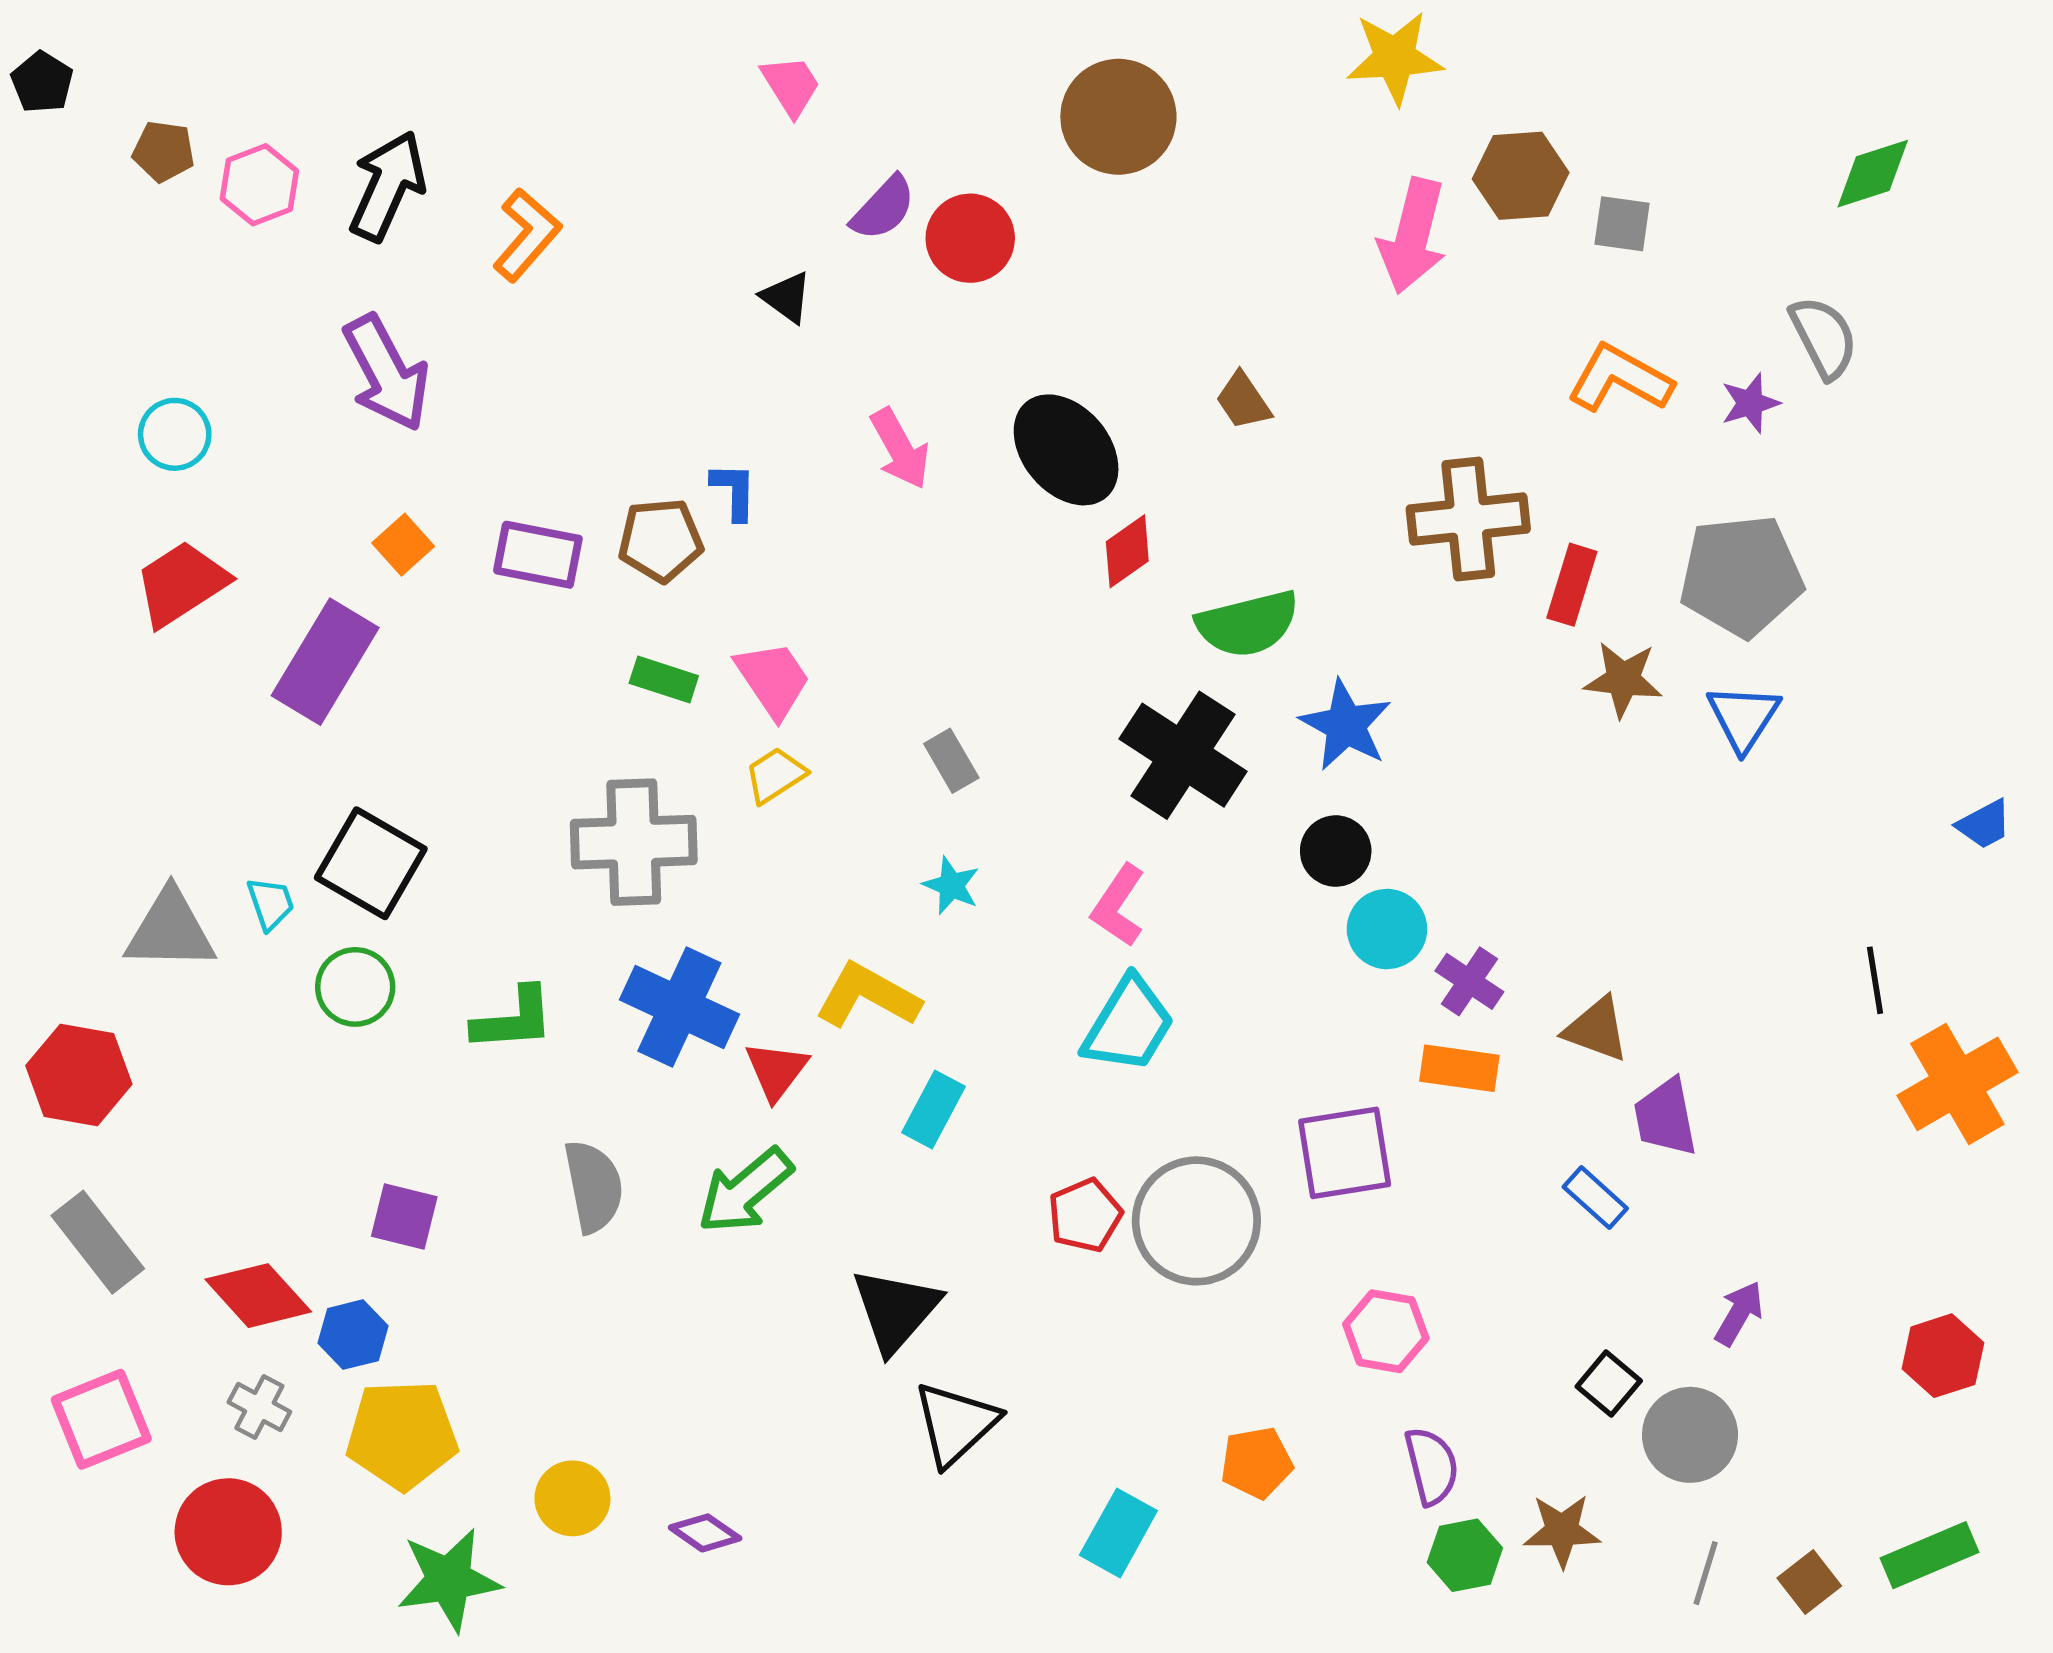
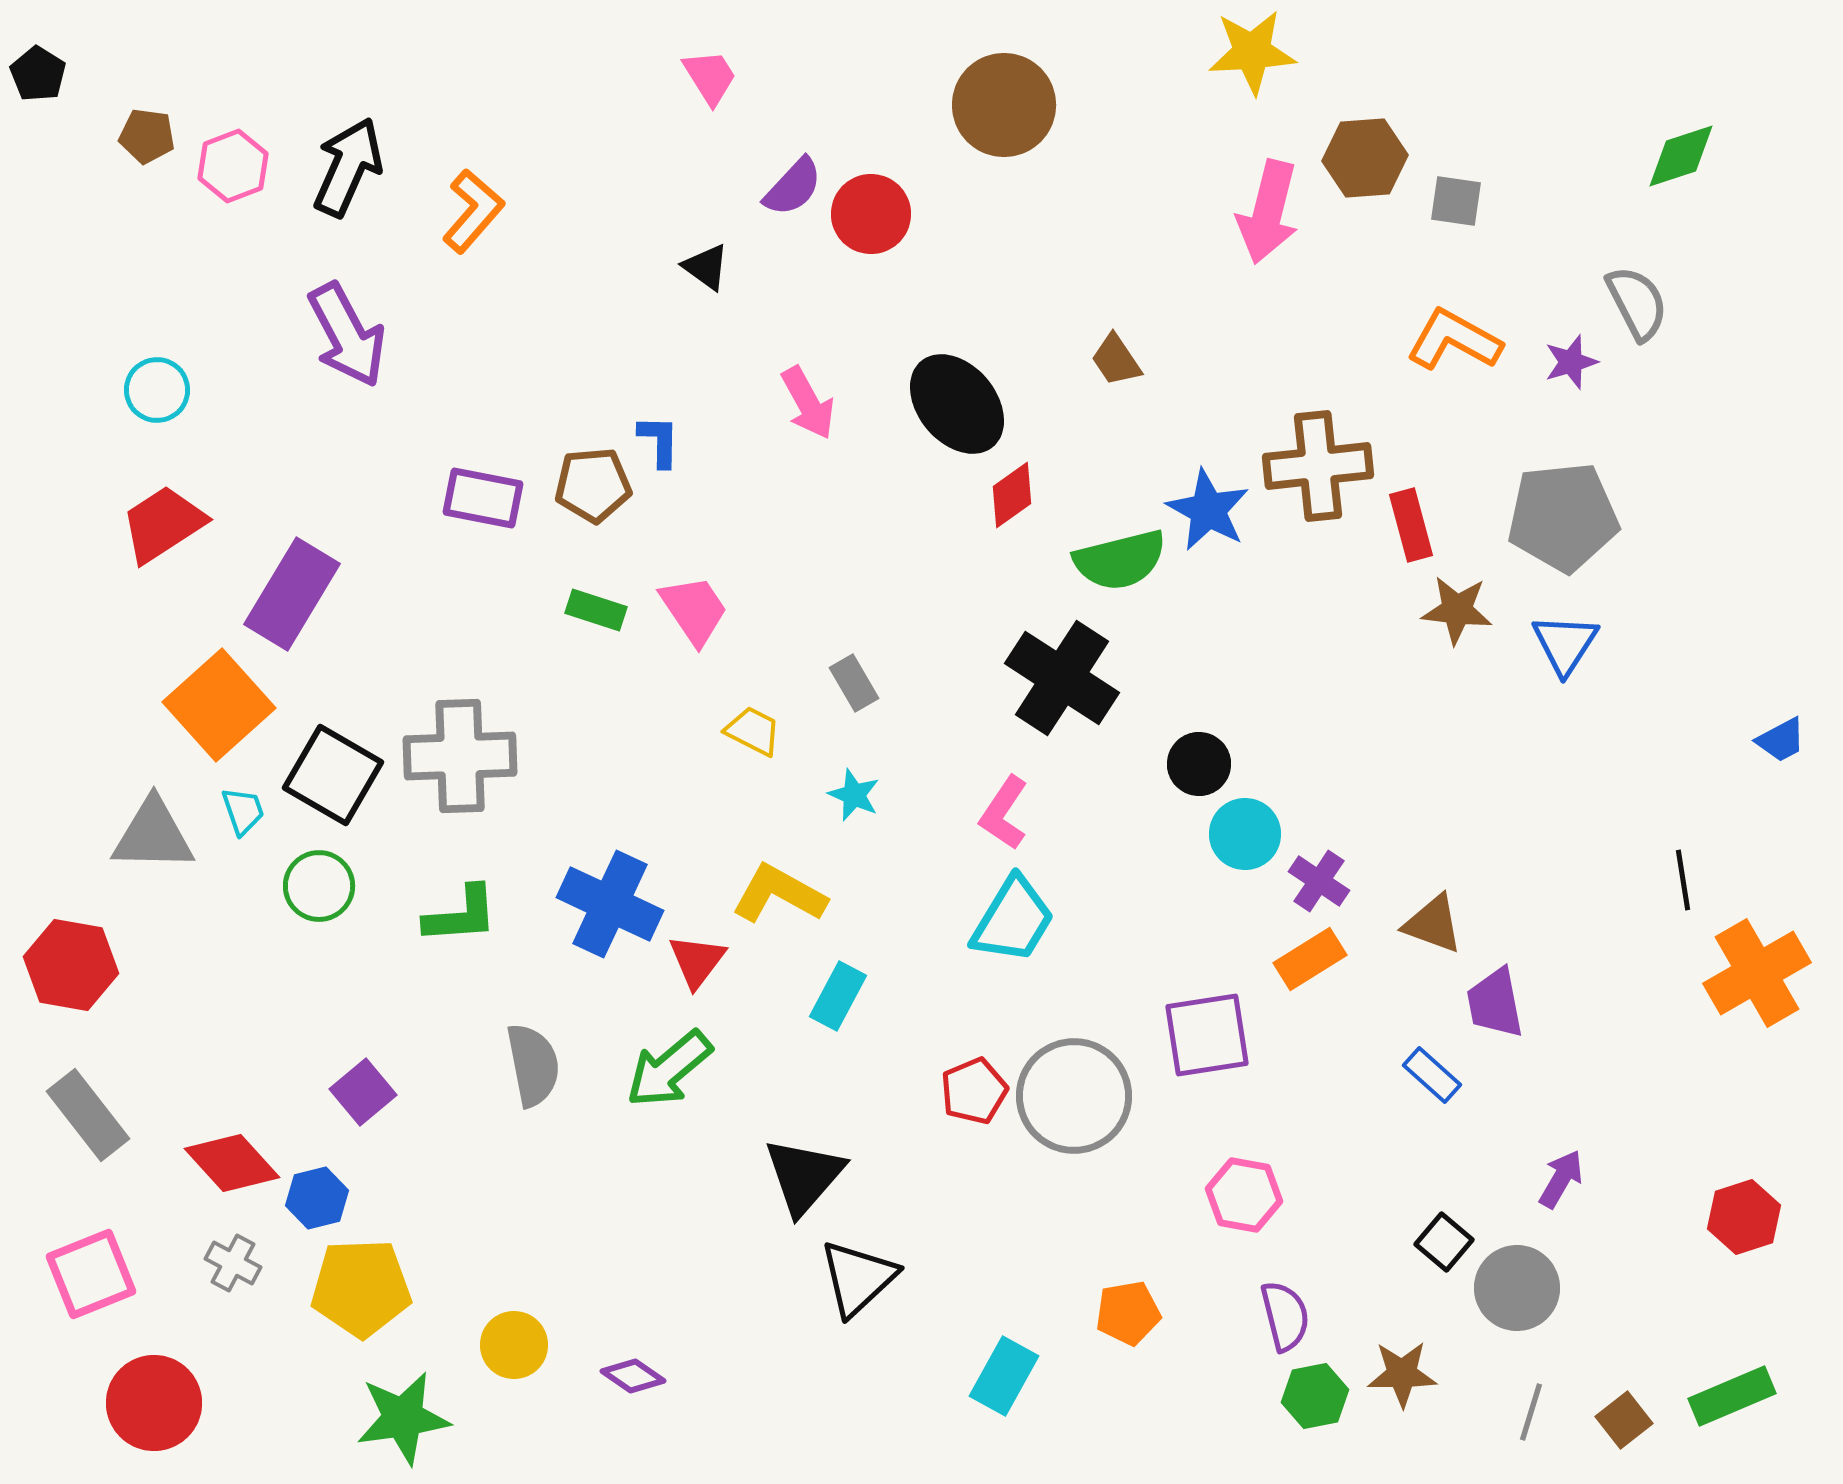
orange square: (403, 545) -> (219, 705), moved, size x2.0
red rectangle: (1572, 585) -> (1411, 525), turned -32
blue star: (1346, 725) -> (1208, 510), moved
yellow trapezoid: (775, 775) -> (753, 731), moved, turned 60
gray cross: (634, 842) -> (460, 756), moved
orange rectangle: (1459, 1068) -> (1310, 959), turned -40
purple square: (404, 1216) -> (363, 1092), turned 36
red circle: (228, 1532) -> (154, 1403), moved

